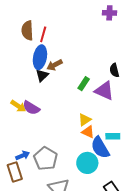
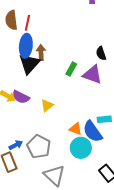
brown arrow: (55, 65) -> (41, 53), turned 119
black triangle: (42, 75) -> (29, 64), size x1.6
yellow triangle: (85, 120) -> (47, 105), moved
orange triangle: (88, 132) -> (75, 129), moved

